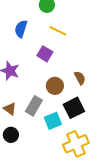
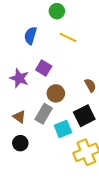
purple square: (45, 54) -> (44, 68), moved
brown circle: (55, 86) -> (56, 93), moved

